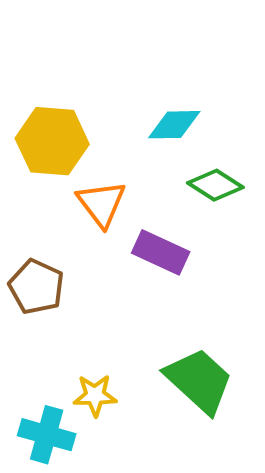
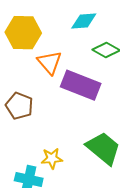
purple rectangle: (161, 252) -> (81, 85), size x1.4

